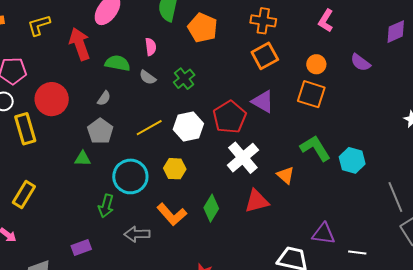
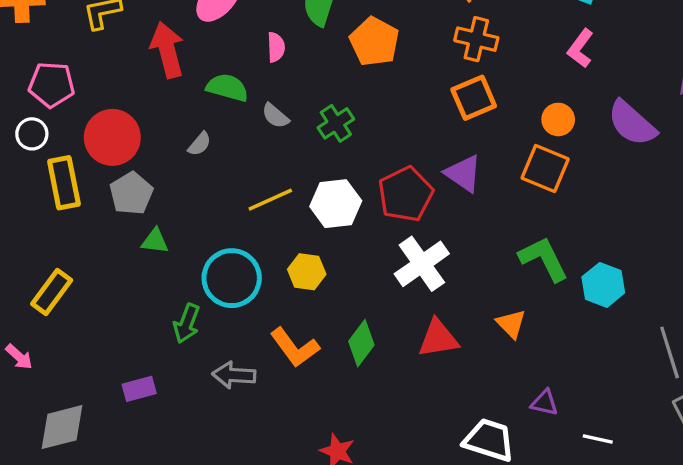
pink semicircle: (151, 47) -> (276, 47), moved
purple semicircle: (360, 62) -> (632, 123), size x1.5
gray pentagon: (100, 131) -> (131, 193), moved
orange triangle: (286, 175) -> (511, 324), moved
purple triangle: (324, 234) -> (544, 403), size x0.7

